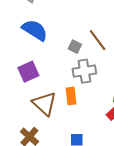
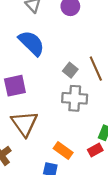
orange rectangle: (71, 96) -> (63, 151), moved, turned -60

